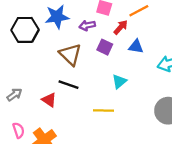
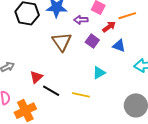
black line: (69, 85) -> (51, 91), moved
red triangle: (49, 100) -> (36, 77), turned 32

